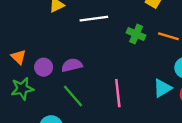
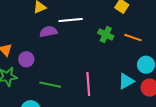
purple semicircle: (72, 65) -> (48, 32), moved
green line: (73, 96) -> (50, 85), turned -40

